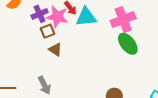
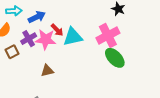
brown square: (47, 31) -> (12, 52), moved
brown triangle: (55, 50) -> (47, 71), turned -40

